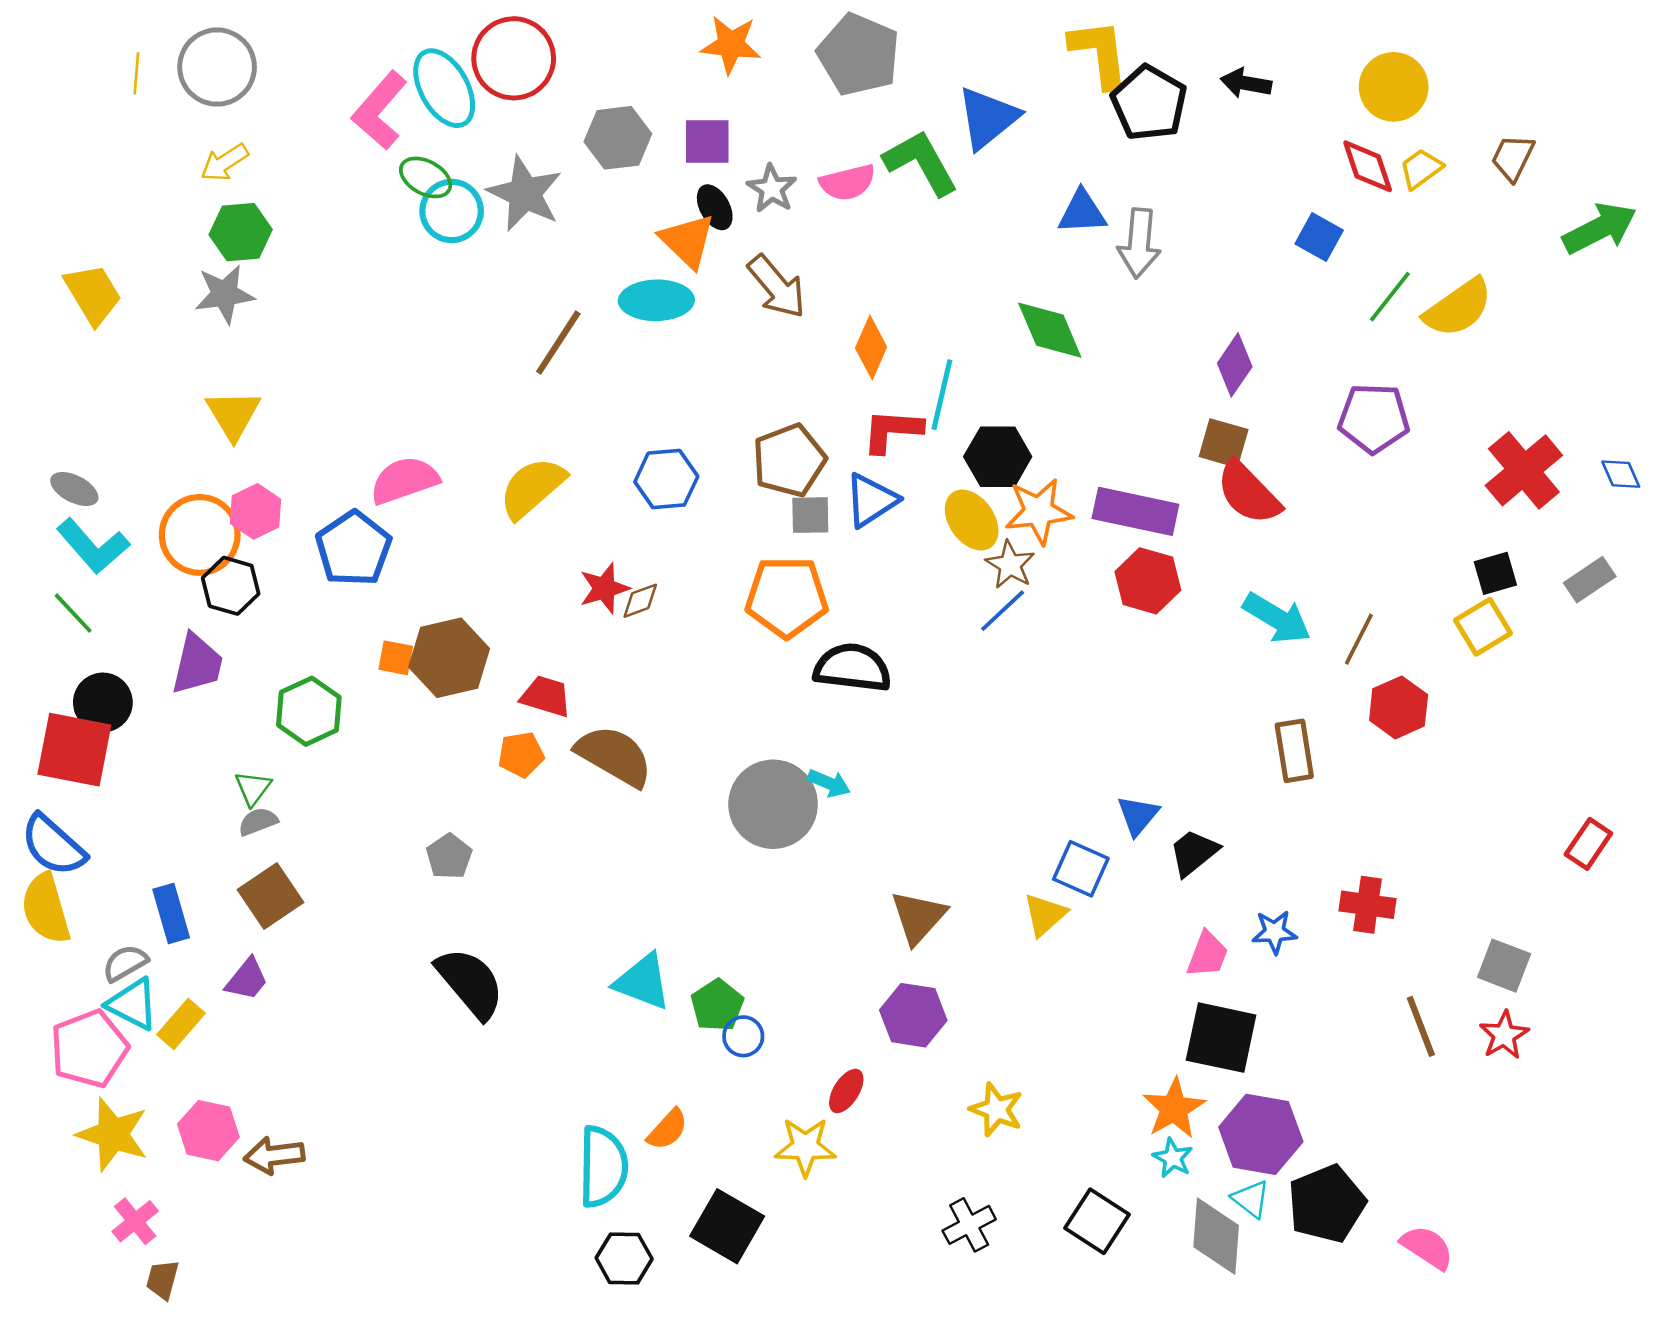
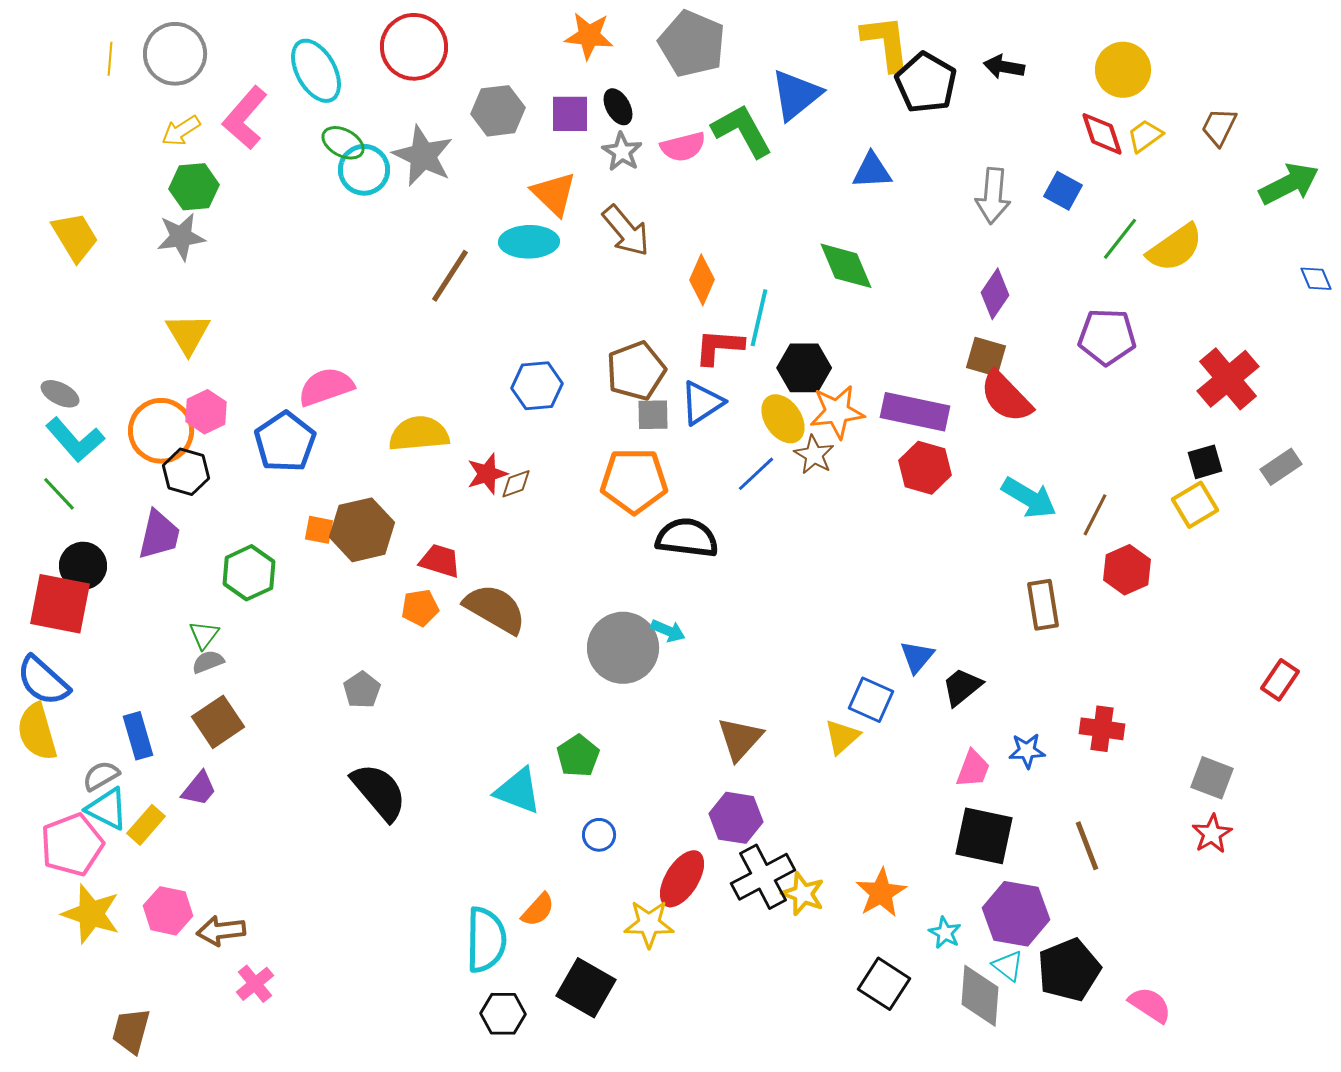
cyan ellipse: (444, 88) -> (316, 71), moved
pink L-shape: (380, 110) -> (245, 118), moved
black ellipse: (715, 207) -> (618, 107), moved
gray arrow: (1139, 243) -> (993, 196), moved
blue diamond: (1621, 474) -> (1316, 279), moved
yellow semicircle: (532, 488) -> (419, 434), moved, turned 36
blue line: (1003, 611) -> (756, 474), moved
green pentagon: (717, 1005) -> (578, 756), moved
brown line: (1421, 1026) -> (1087, 846), moved
red ellipse: (846, 1091) -> (682, 879), size x1.6
orange star: (1174, 1108) -> (881, 893), moved
pink cross: (135, 1221) -> (255, 984), moved
black cross: (969, 1225) -> (763, 877), moved, size x1.5
brown trapezoid: (162, 1280) -> (131, 1031), size x1.4

